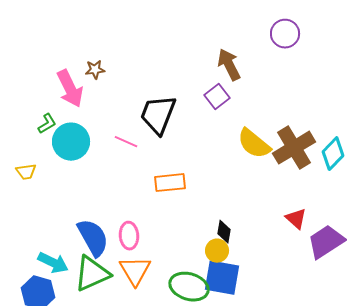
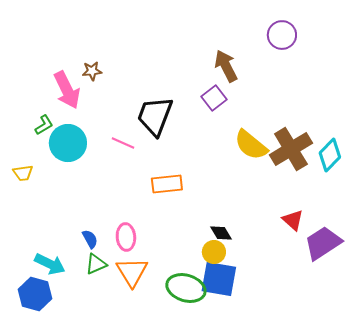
black diamond: (224, 232) -> (221, 233), turned -40
blue semicircle: (93, 238) -> (90, 239), size x0.5
green triangle: (92, 274) -> (96, 264), moved, size x0.6

